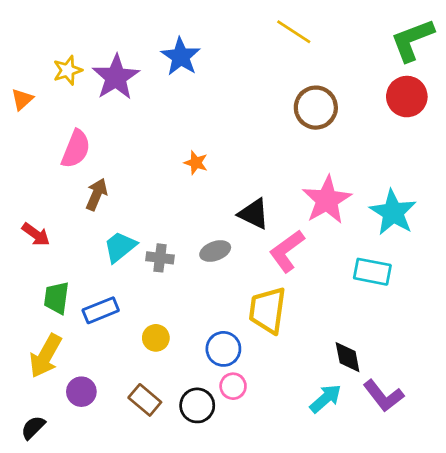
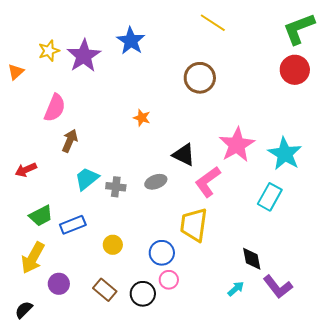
brown circle: (316, 108) -> (200, 78), moved
red arrow: (36, 234) -> (26, 170), turned 120
cyan rectangle: (372, 272) -> (270, 197), turned -72
green trapezoid: (57, 298) -> (41, 216), turned -125
cyan arrow: (325, 399) -> (236, 289), size x0.7

